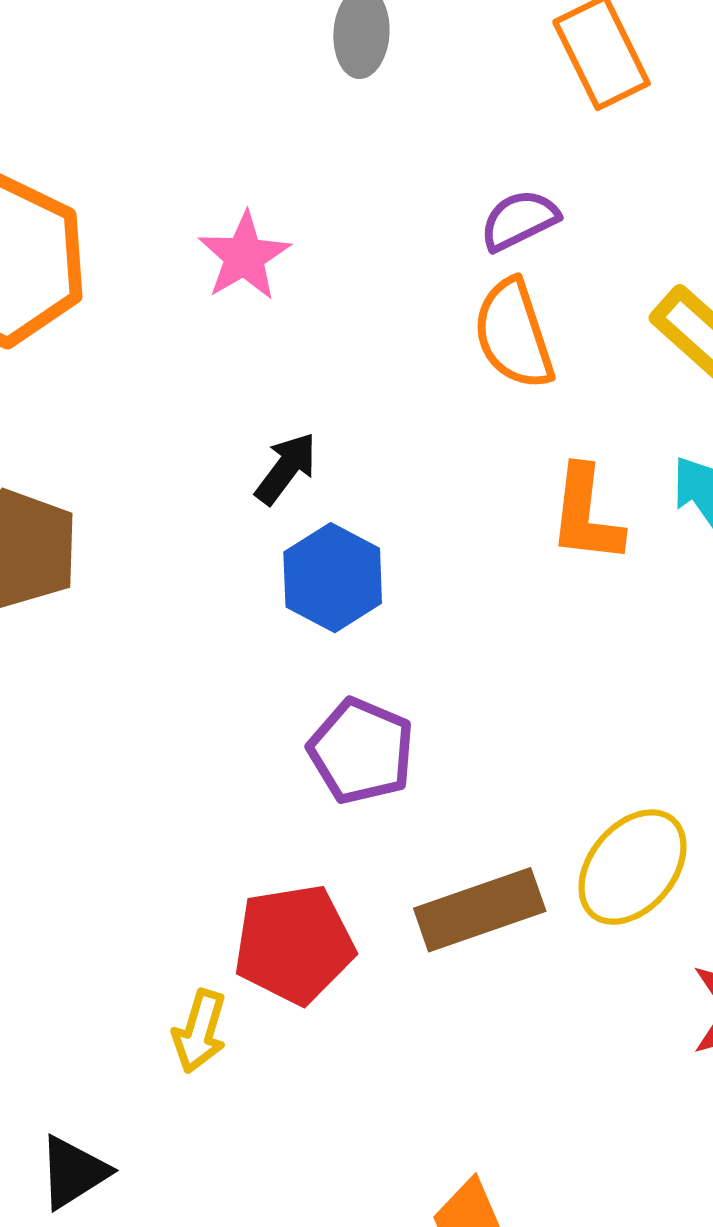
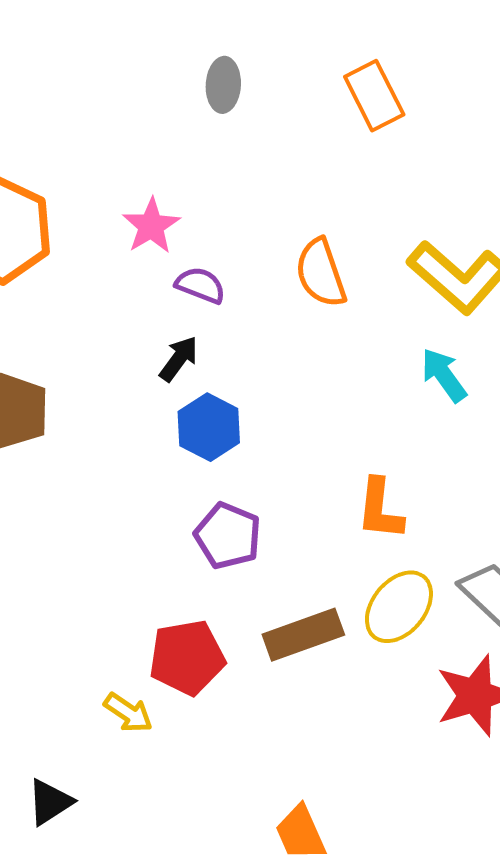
purple semicircle: (519, 220) -> (200, 285), moved, turned 48
orange L-shape: (586, 515) -> (380, 509), moved
yellow arrow: (200, 1031) -> (128, 713), turned -72

